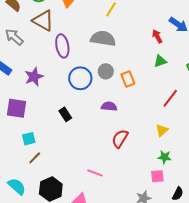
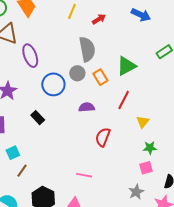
red arrow: (157, 36) -> (99, 19), moved, turned 96
gray semicircle: (103, 38) -> (87, 49), moved, turned 80
green triangle: (160, 61) -> (126, 66), moved, size x1.5
red line: (170, 98) -> (124, 100), moved
black rectangle: (65, 114) -> (38, 118), moved

